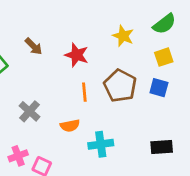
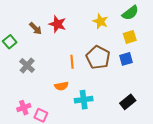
red star: (77, 55) -> (57, 24), moved
blue square: (159, 88) -> (126, 59), turned -32
gray cross: (29, 111) -> (27, 66), moved
black rectangle: (162, 147) -> (128, 102), turned -35

